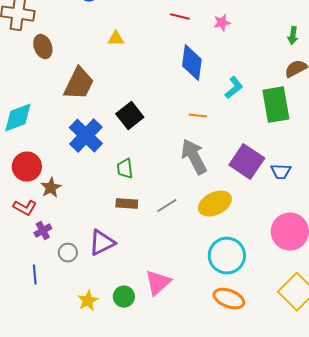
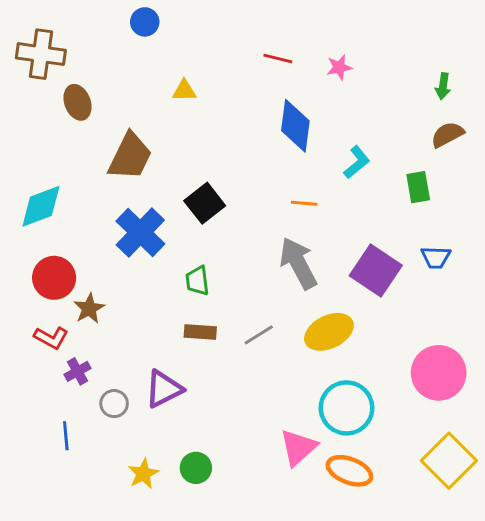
green rectangle: (276, 105) -> (418, 187), size x0.6
blue trapezoid: (281, 172) -> (436, 257), moved
pink triangle: (158, 283) -> (298, 447), moved

